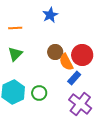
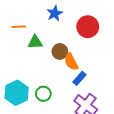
green triangle: (15, 54) -> (35, 42), moved, turned 42
red circle: (82, 55) -> (88, 27), moved

